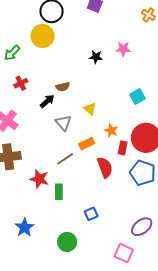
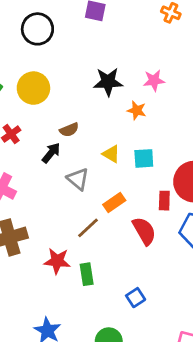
yellow circle: (43, 36) -> (33, 88), moved
pink star: (123, 49) -> (154, 80), moved
black star: (96, 57) -> (108, 82), size x1.5
cyan square: (137, 96) -> (144, 158), moved, turned 35
orange star: (111, 131) -> (137, 110), moved

